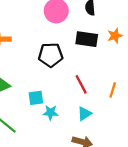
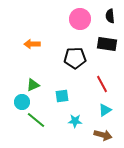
cyan star: (51, 113) -> (75, 121), moved

